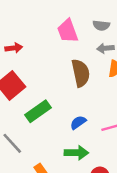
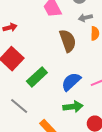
blue semicircle: (78, 122) -> (71, 82), size x1.5

